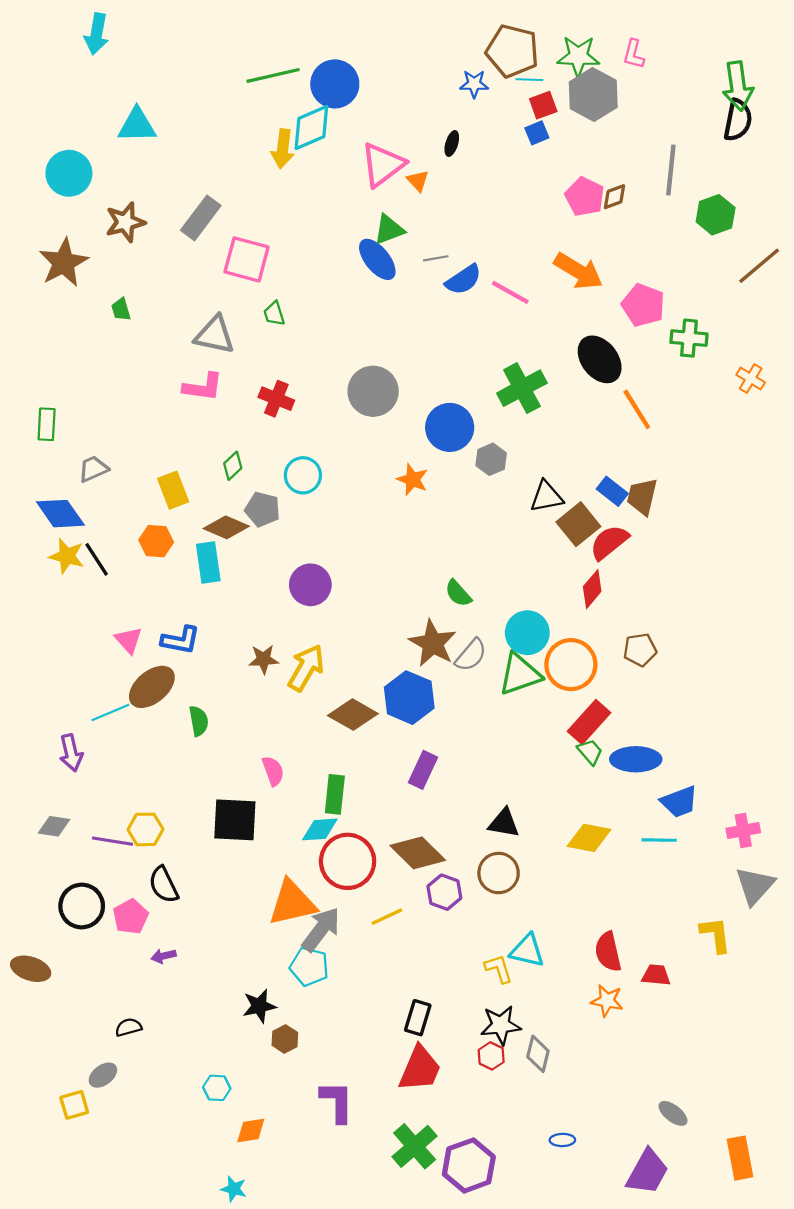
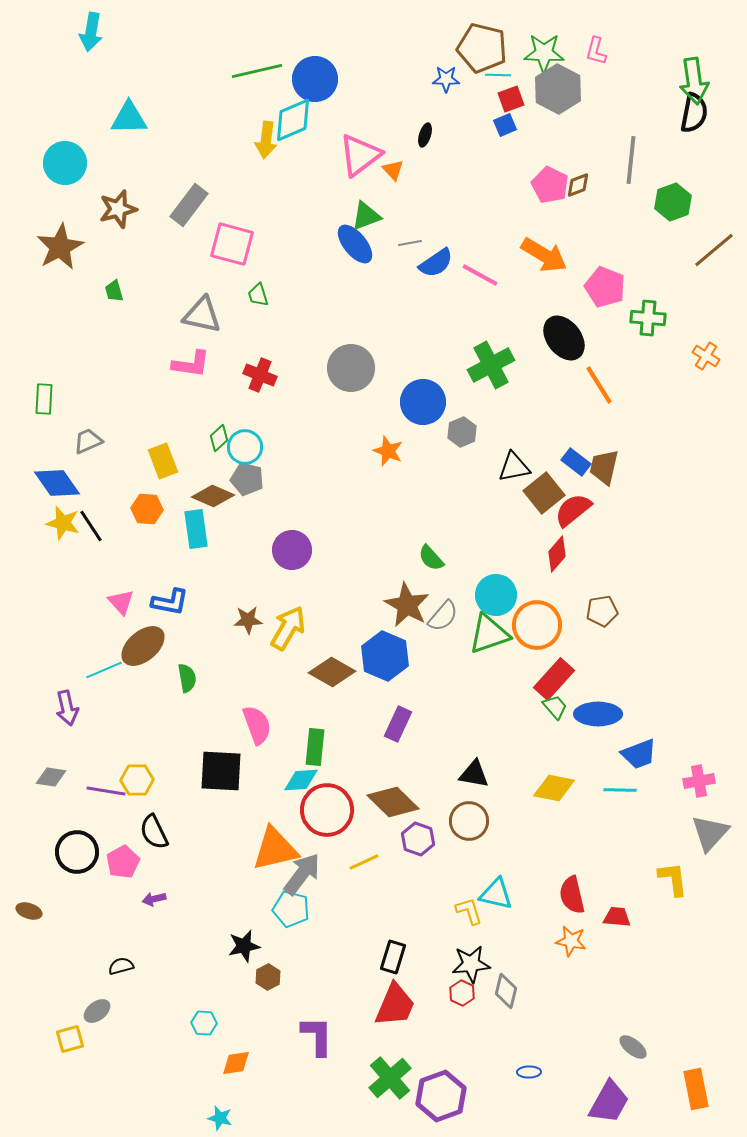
cyan circle: (303, 475) -> (245, 447), moved
pink semicircle: (273, 771) -> (257, 725), size x1.4
brown ellipse: (31, 969) -> (29, 911), size x0.7

